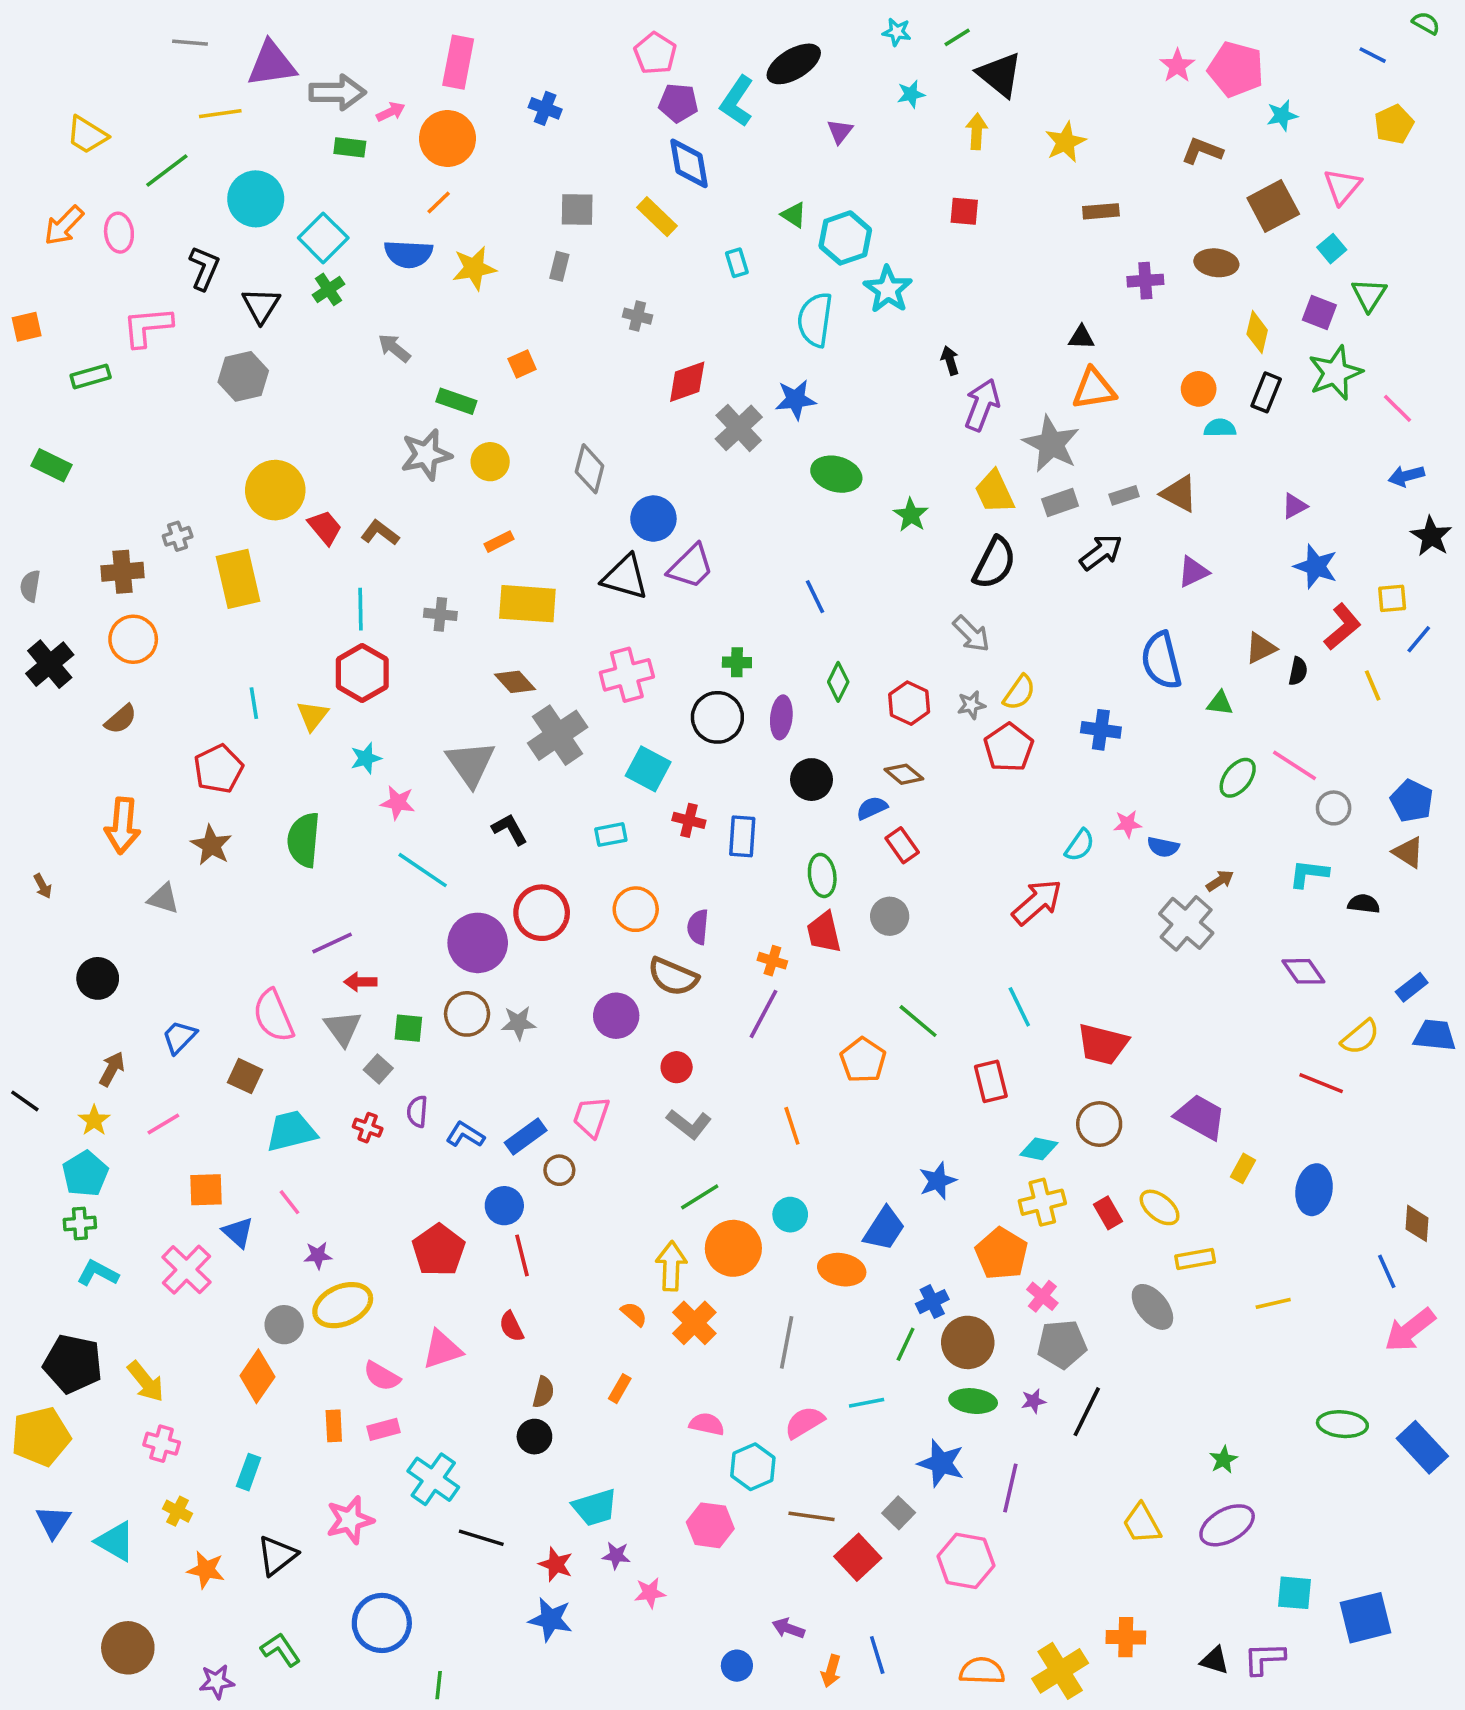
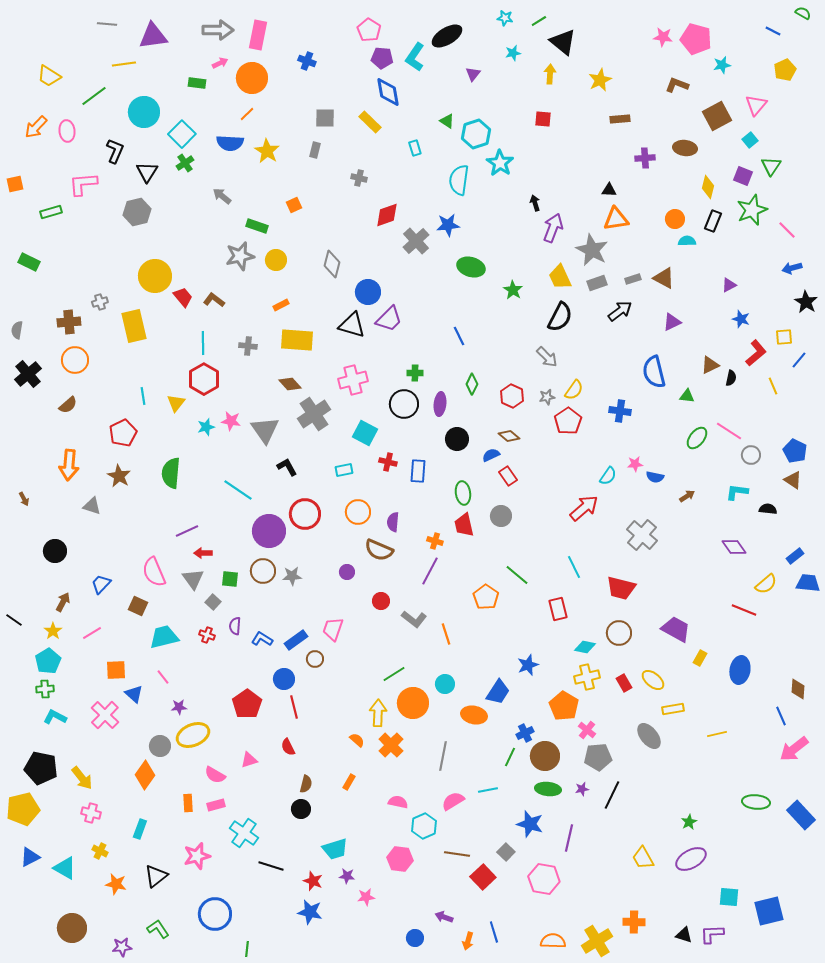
pink star: (1177, 66) -> (663, 37), turned -30
gray arrow: (337, 92) -> (218, 30), moved
yellow star: (474, 268) -> (267, 151), turned -30
blue star: (1316, 566) -> (741, 319), size x0.7
pink star: (398, 803) -> (231, 421), moved
gray cross: (1186, 923) -> (642, 535), moved
purple circle: (616, 1016) -> (347, 572), size x0.6
gray L-shape: (689, 1124) -> (414, 619), moved
pink triangle: (442, 1350) -> (249, 760), size x0.7
blue triangle: (53, 1522) -> (30, 857), turned 30

